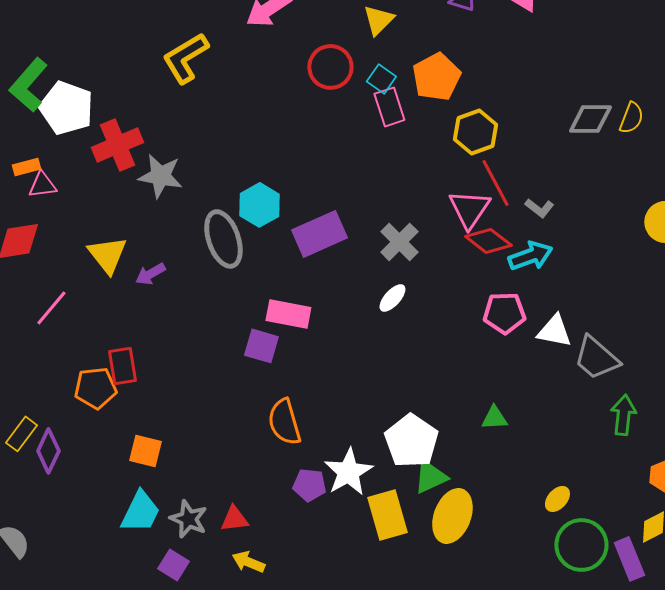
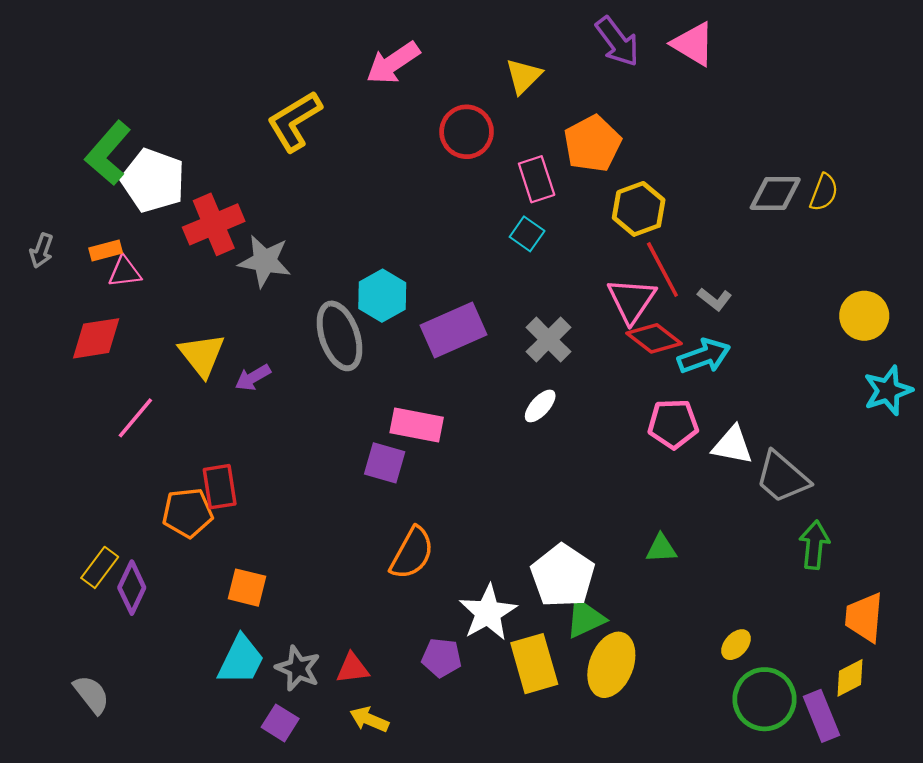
cyan square: (381, 79) -> (527, 234), moved
orange semicircle: (284, 422) -> (412, 553), turned -135
purple pentagon: (309, 485) -> (442, 658), moved

